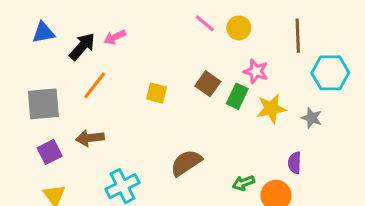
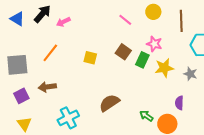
pink line: (205, 23) -> (125, 20), moved
yellow circle: (239, 28) -> (153, 12), moved
blue triangle: (43, 33) -> (17, 19), turned 42
black arrow: (82, 47) -> (42, 14), moved
green arrow: (243, 183) -> (146, 116), turned 56

